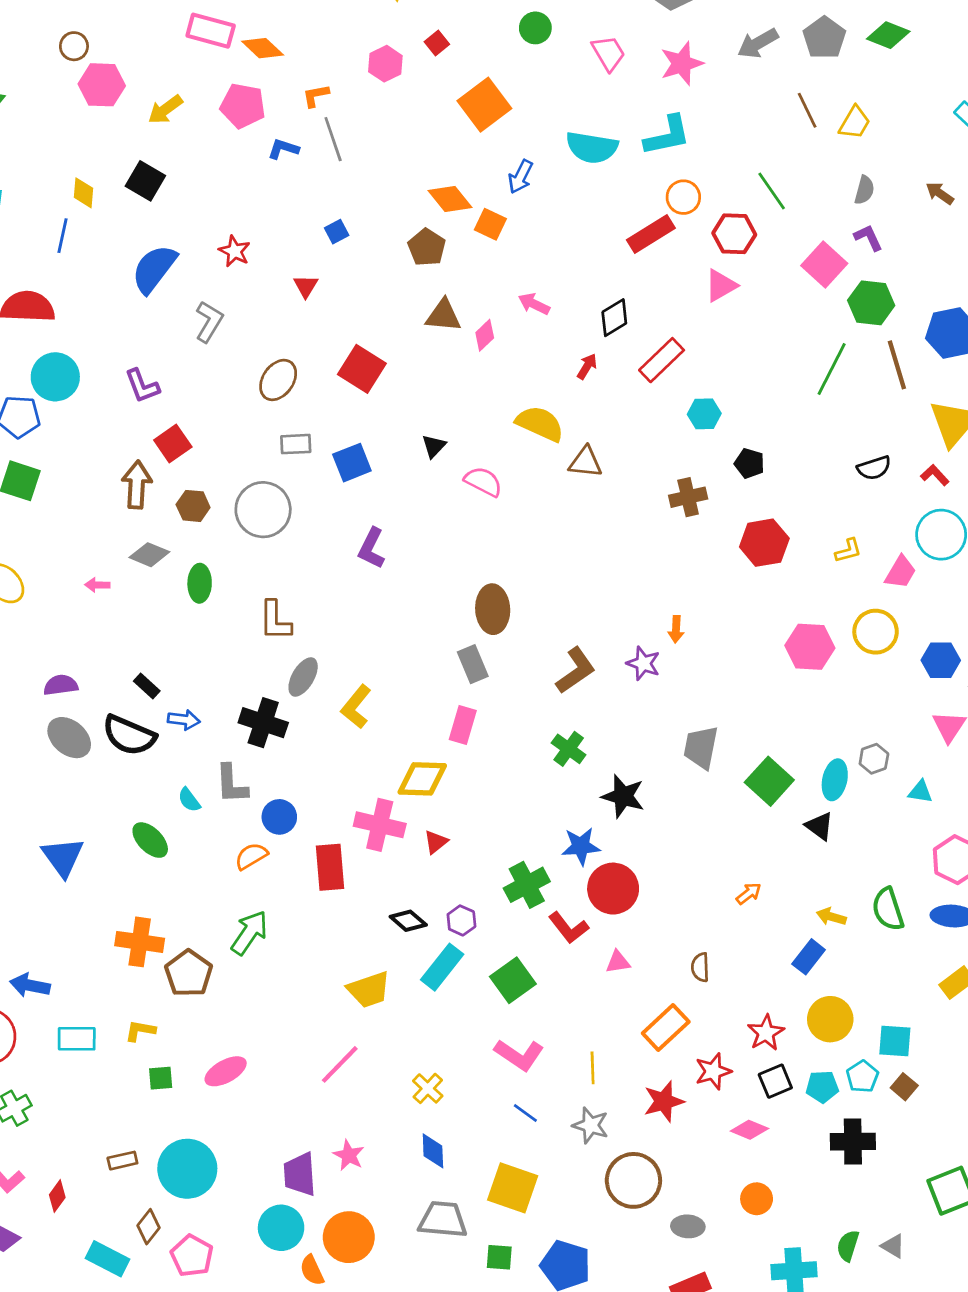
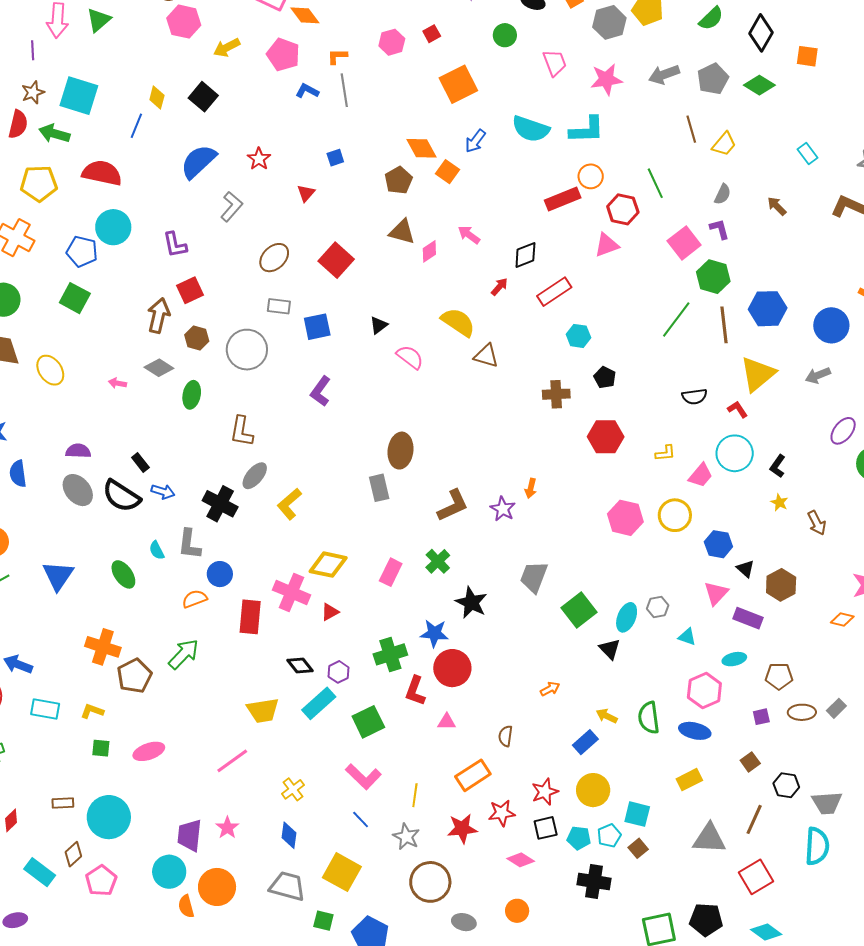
pink rectangle: (463, 725) -> (391, 572), moved
red L-shape: (569, 928) -> (415, 691), turned 48

